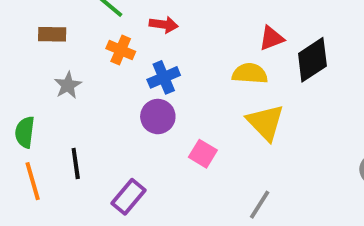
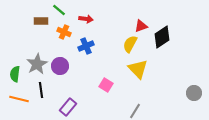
brown rectangle: (52, 34) -> (41, 21), moved
yellow semicircle: (250, 73) -> (130, 44), turned -66
gray star: (68, 85) -> (37, 64), moved, size x1.5
purple circle: (158, 117) -> (60, 66), moved
orange line: (33, 181) -> (19, 99), turned -60

